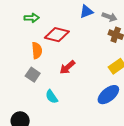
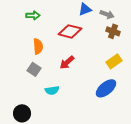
red diamond: (57, 35) -> (70, 31), moved
cyan semicircle: (52, 97) -> (52, 90), turned -64

